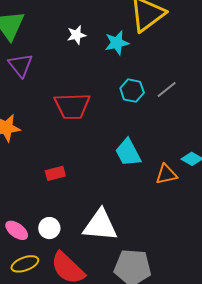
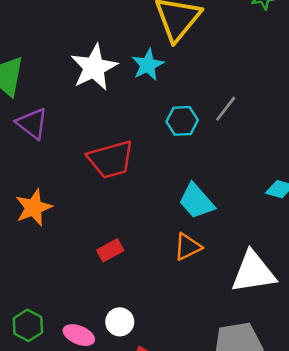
white star: (76, 35) -> (94, 67), size x1.8
orange triangle: (166, 174) -> (188, 247), moved
white triangle: (100, 225) -> (253, 272), moved

